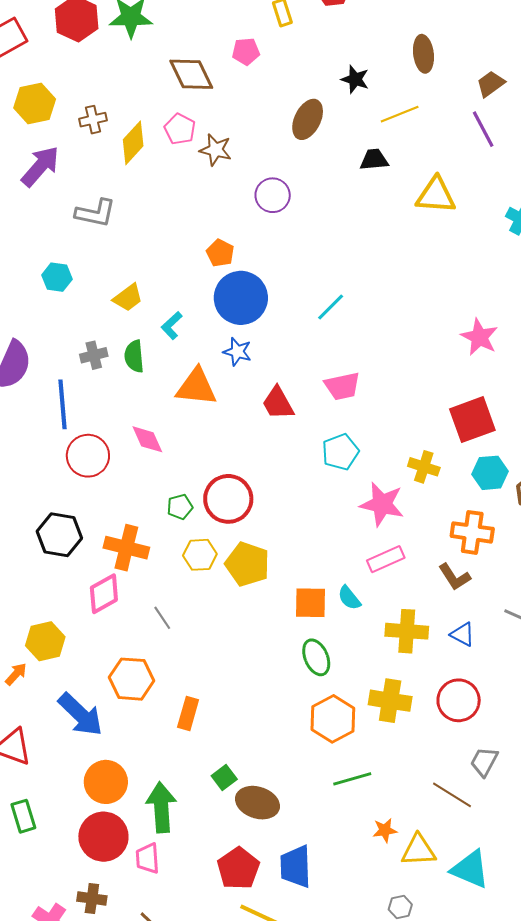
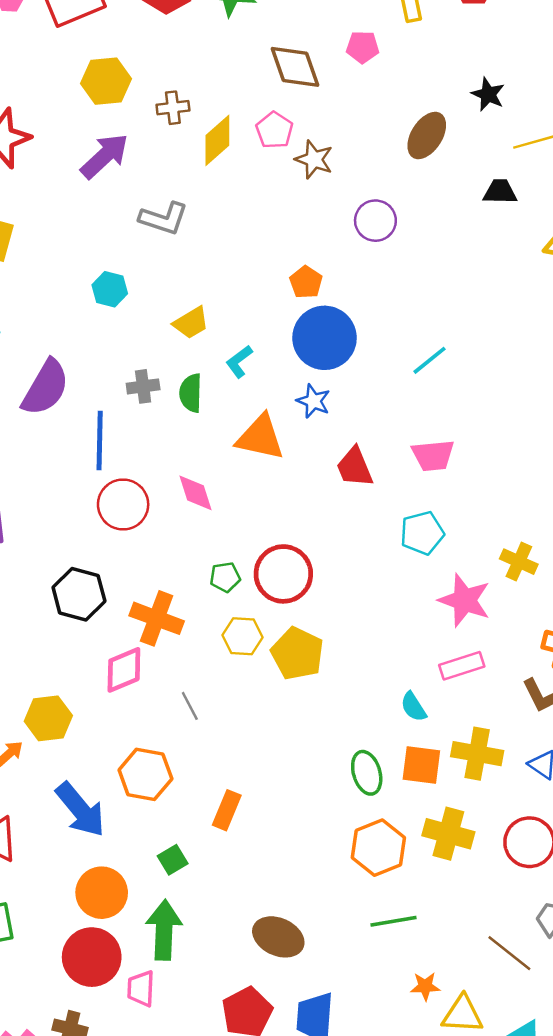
orange square: (311, 603) -> (421, 765), moved
orange rectangle: (188, 713) -> (227, 810), moved
green square: (224, 777) -> (173, 860), moved

